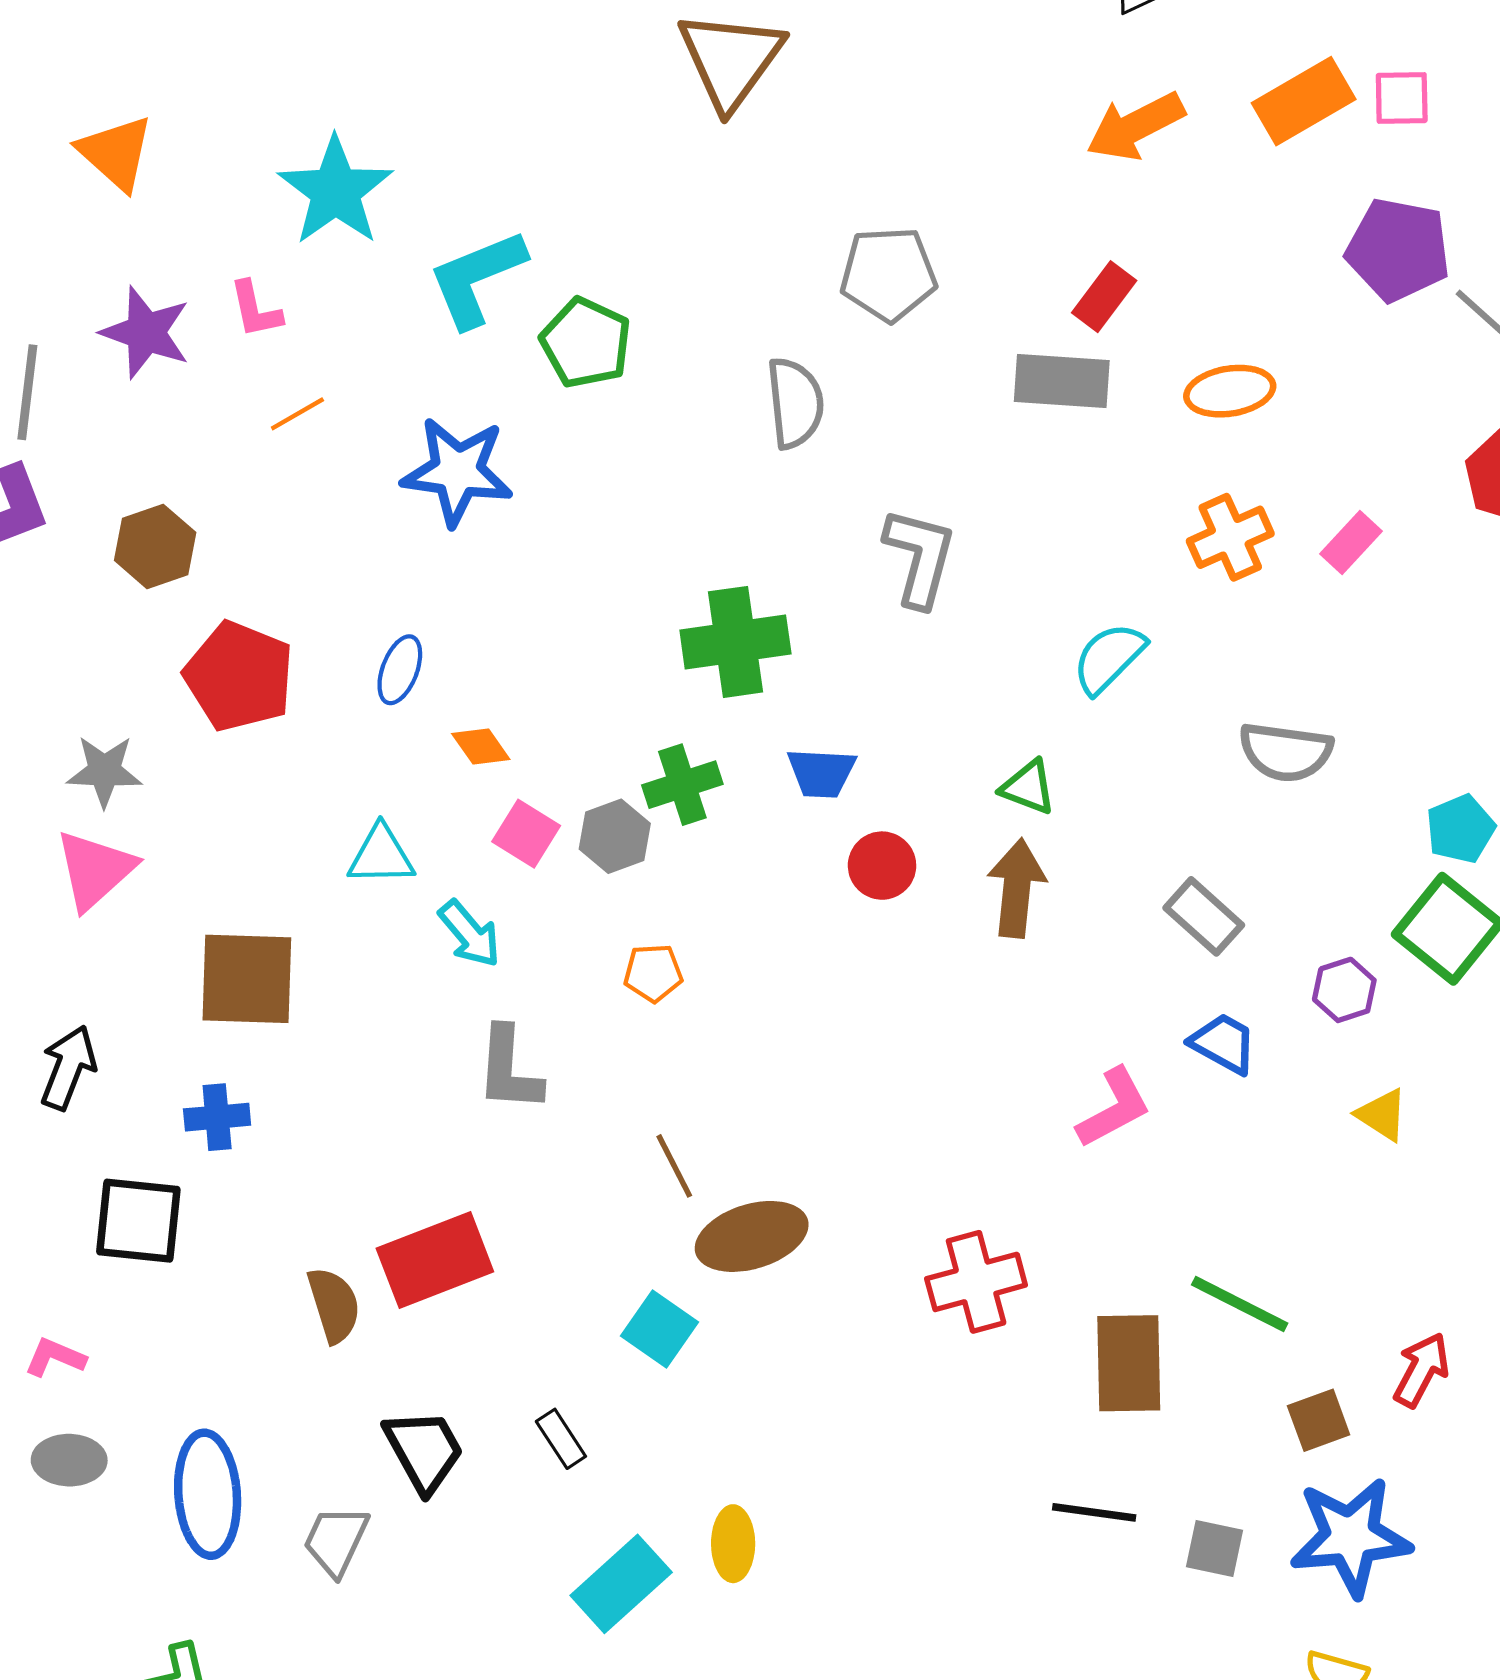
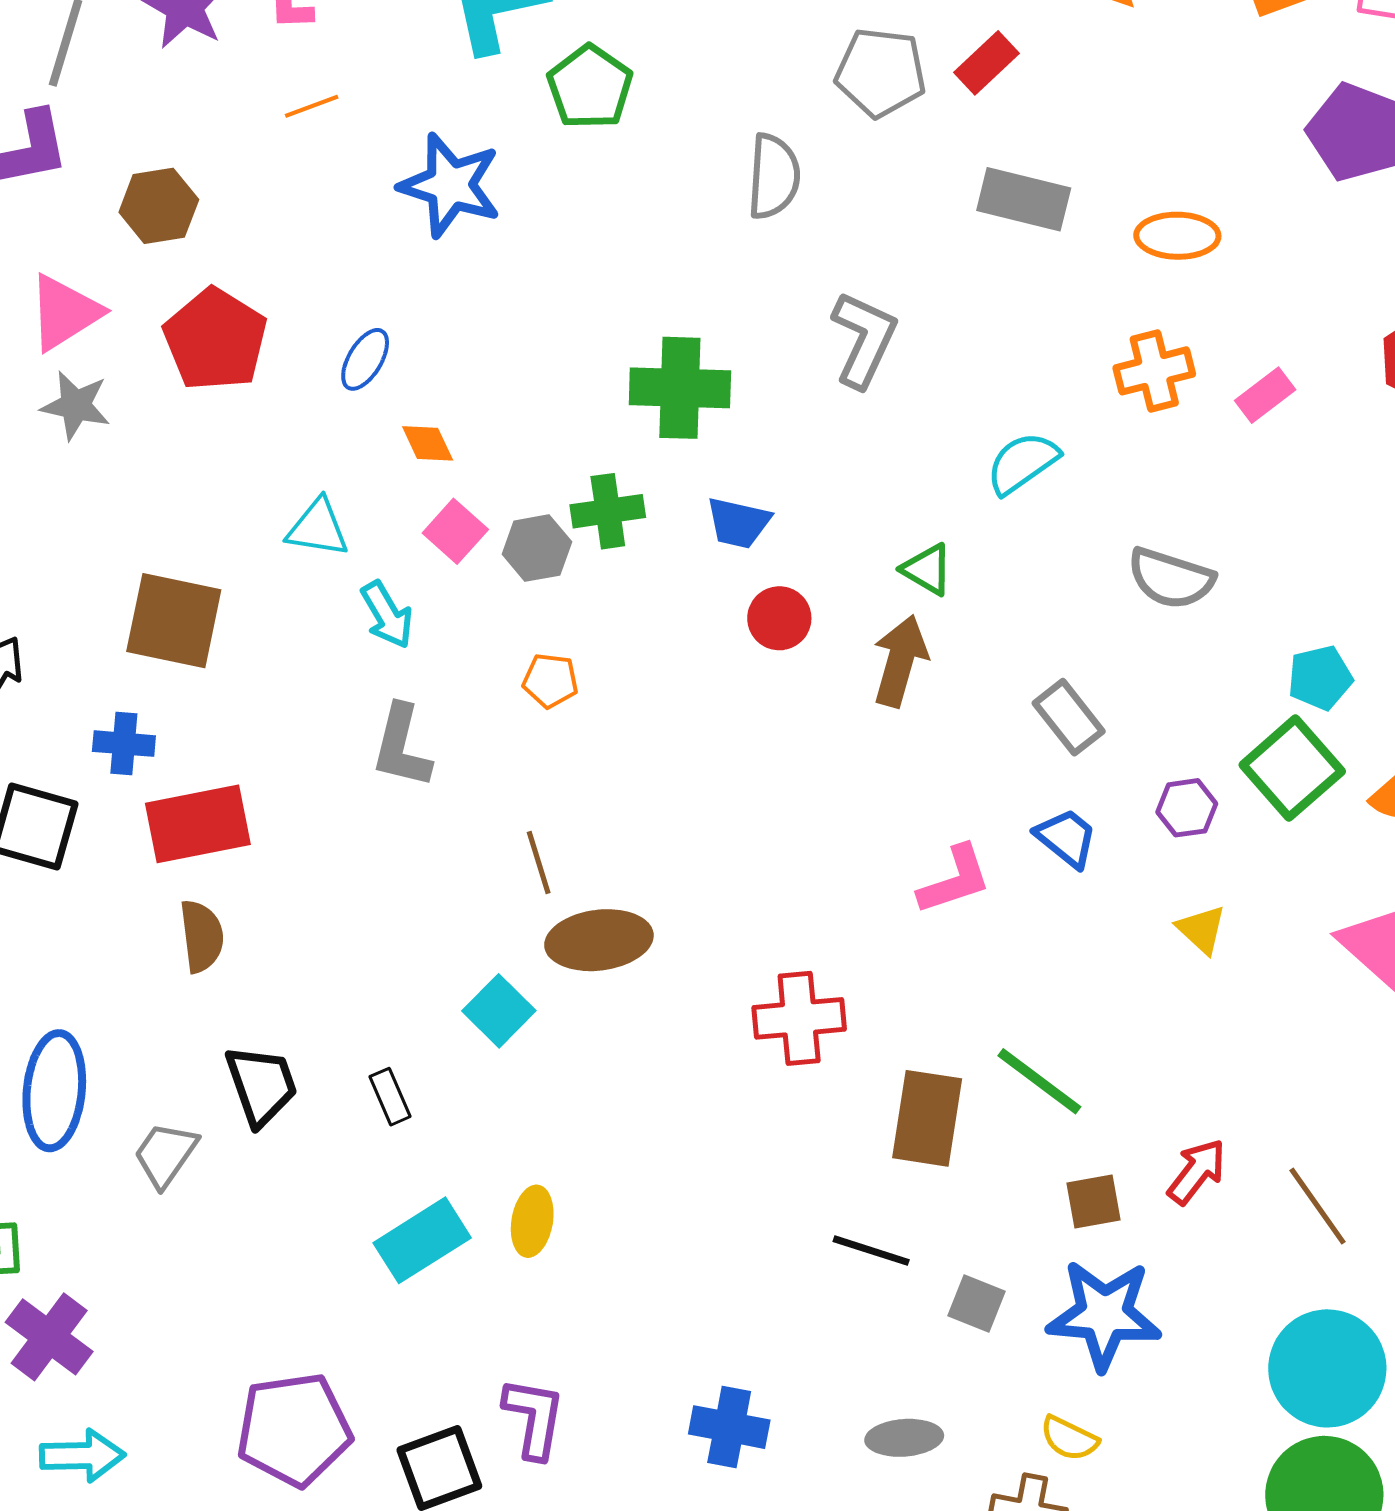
red rectangle: (1104, 297) -> (987, 63), moved
pink triangle: (95, 870) -> (65, 312), moved
red rectangle: (435, 1260) -> (198, 824), moved

